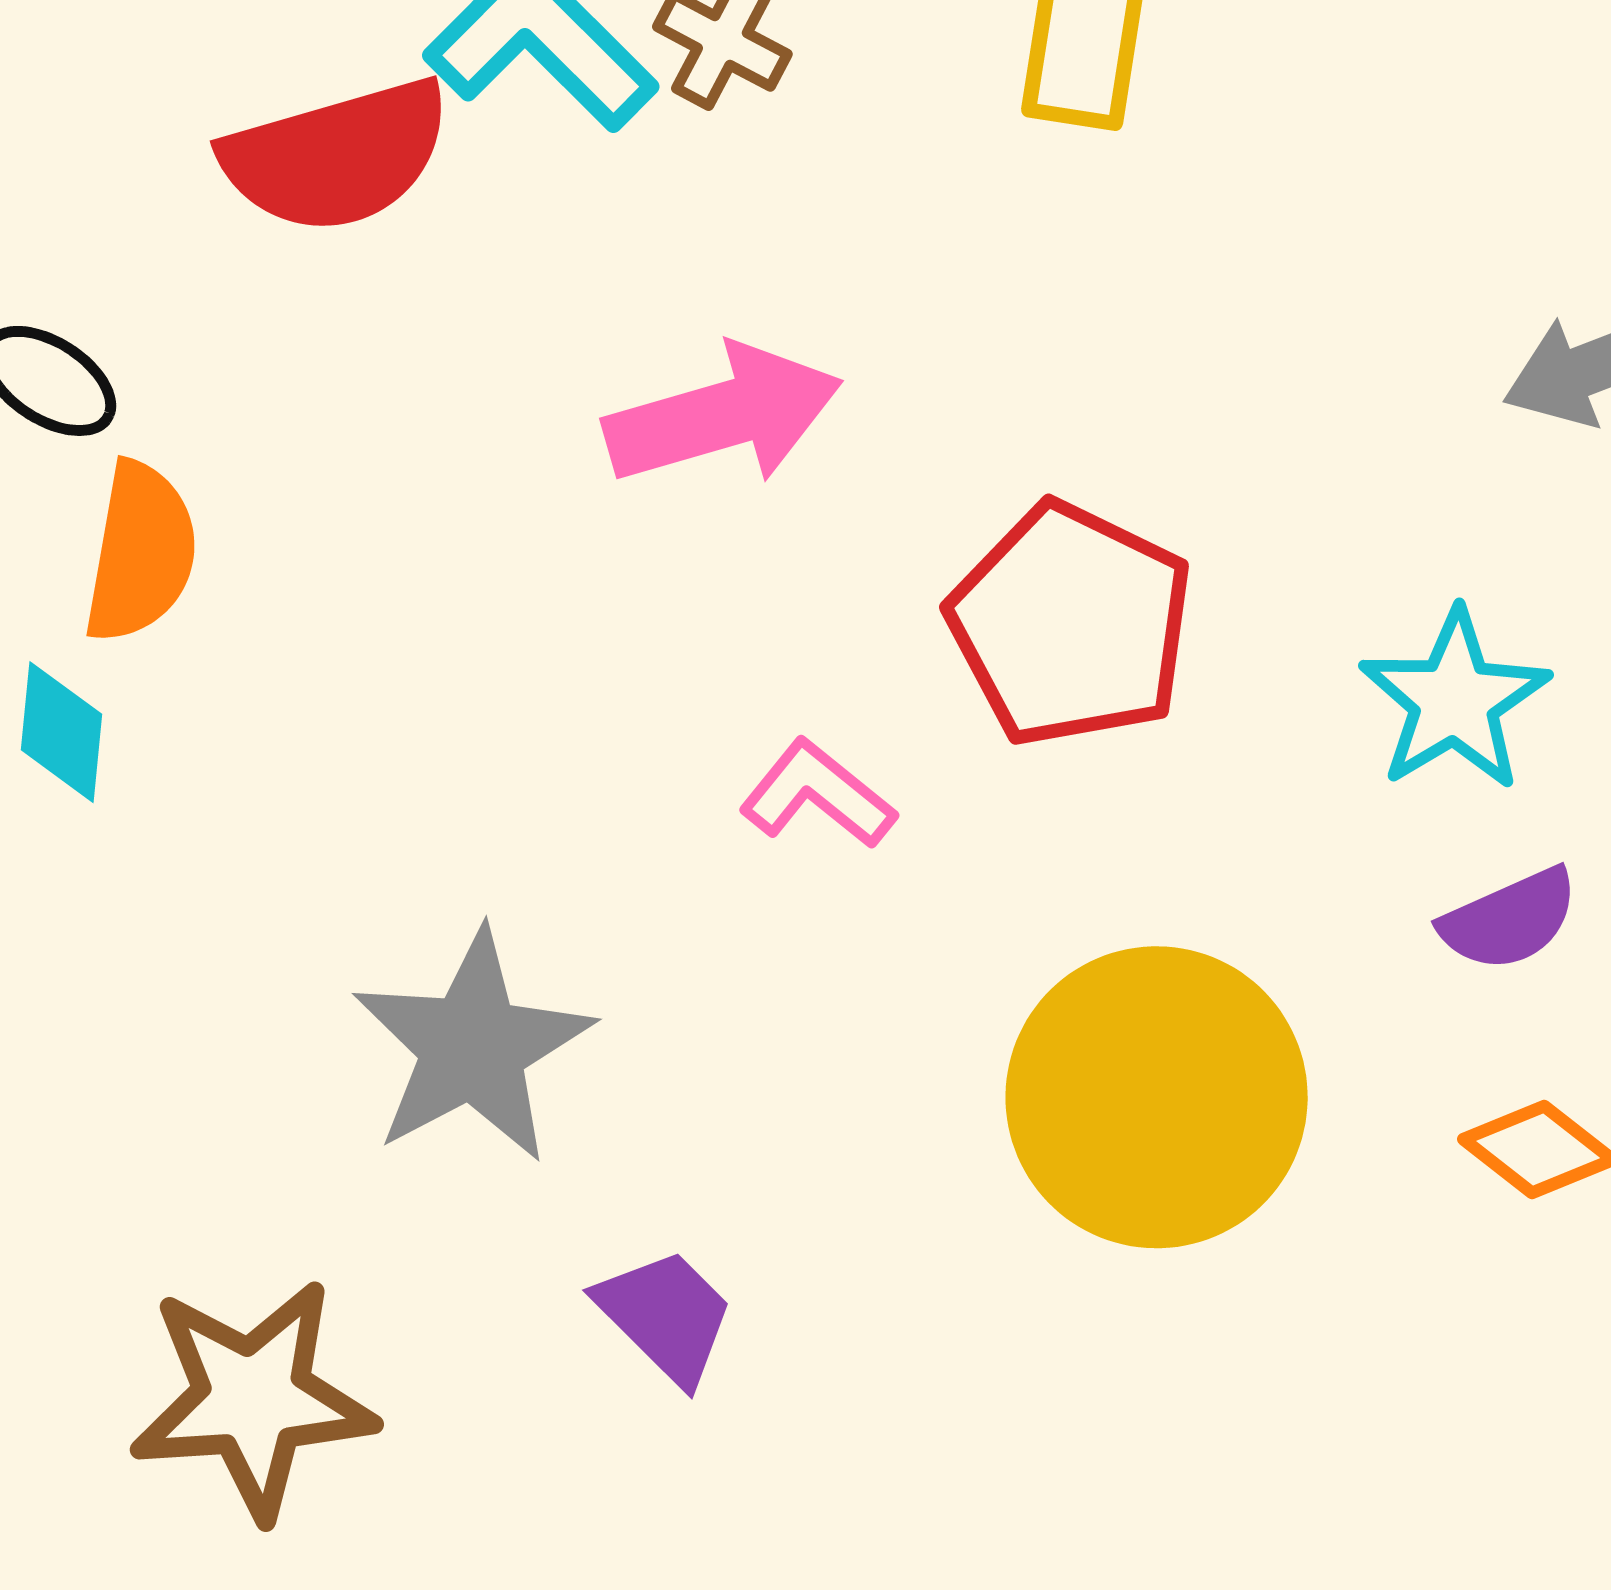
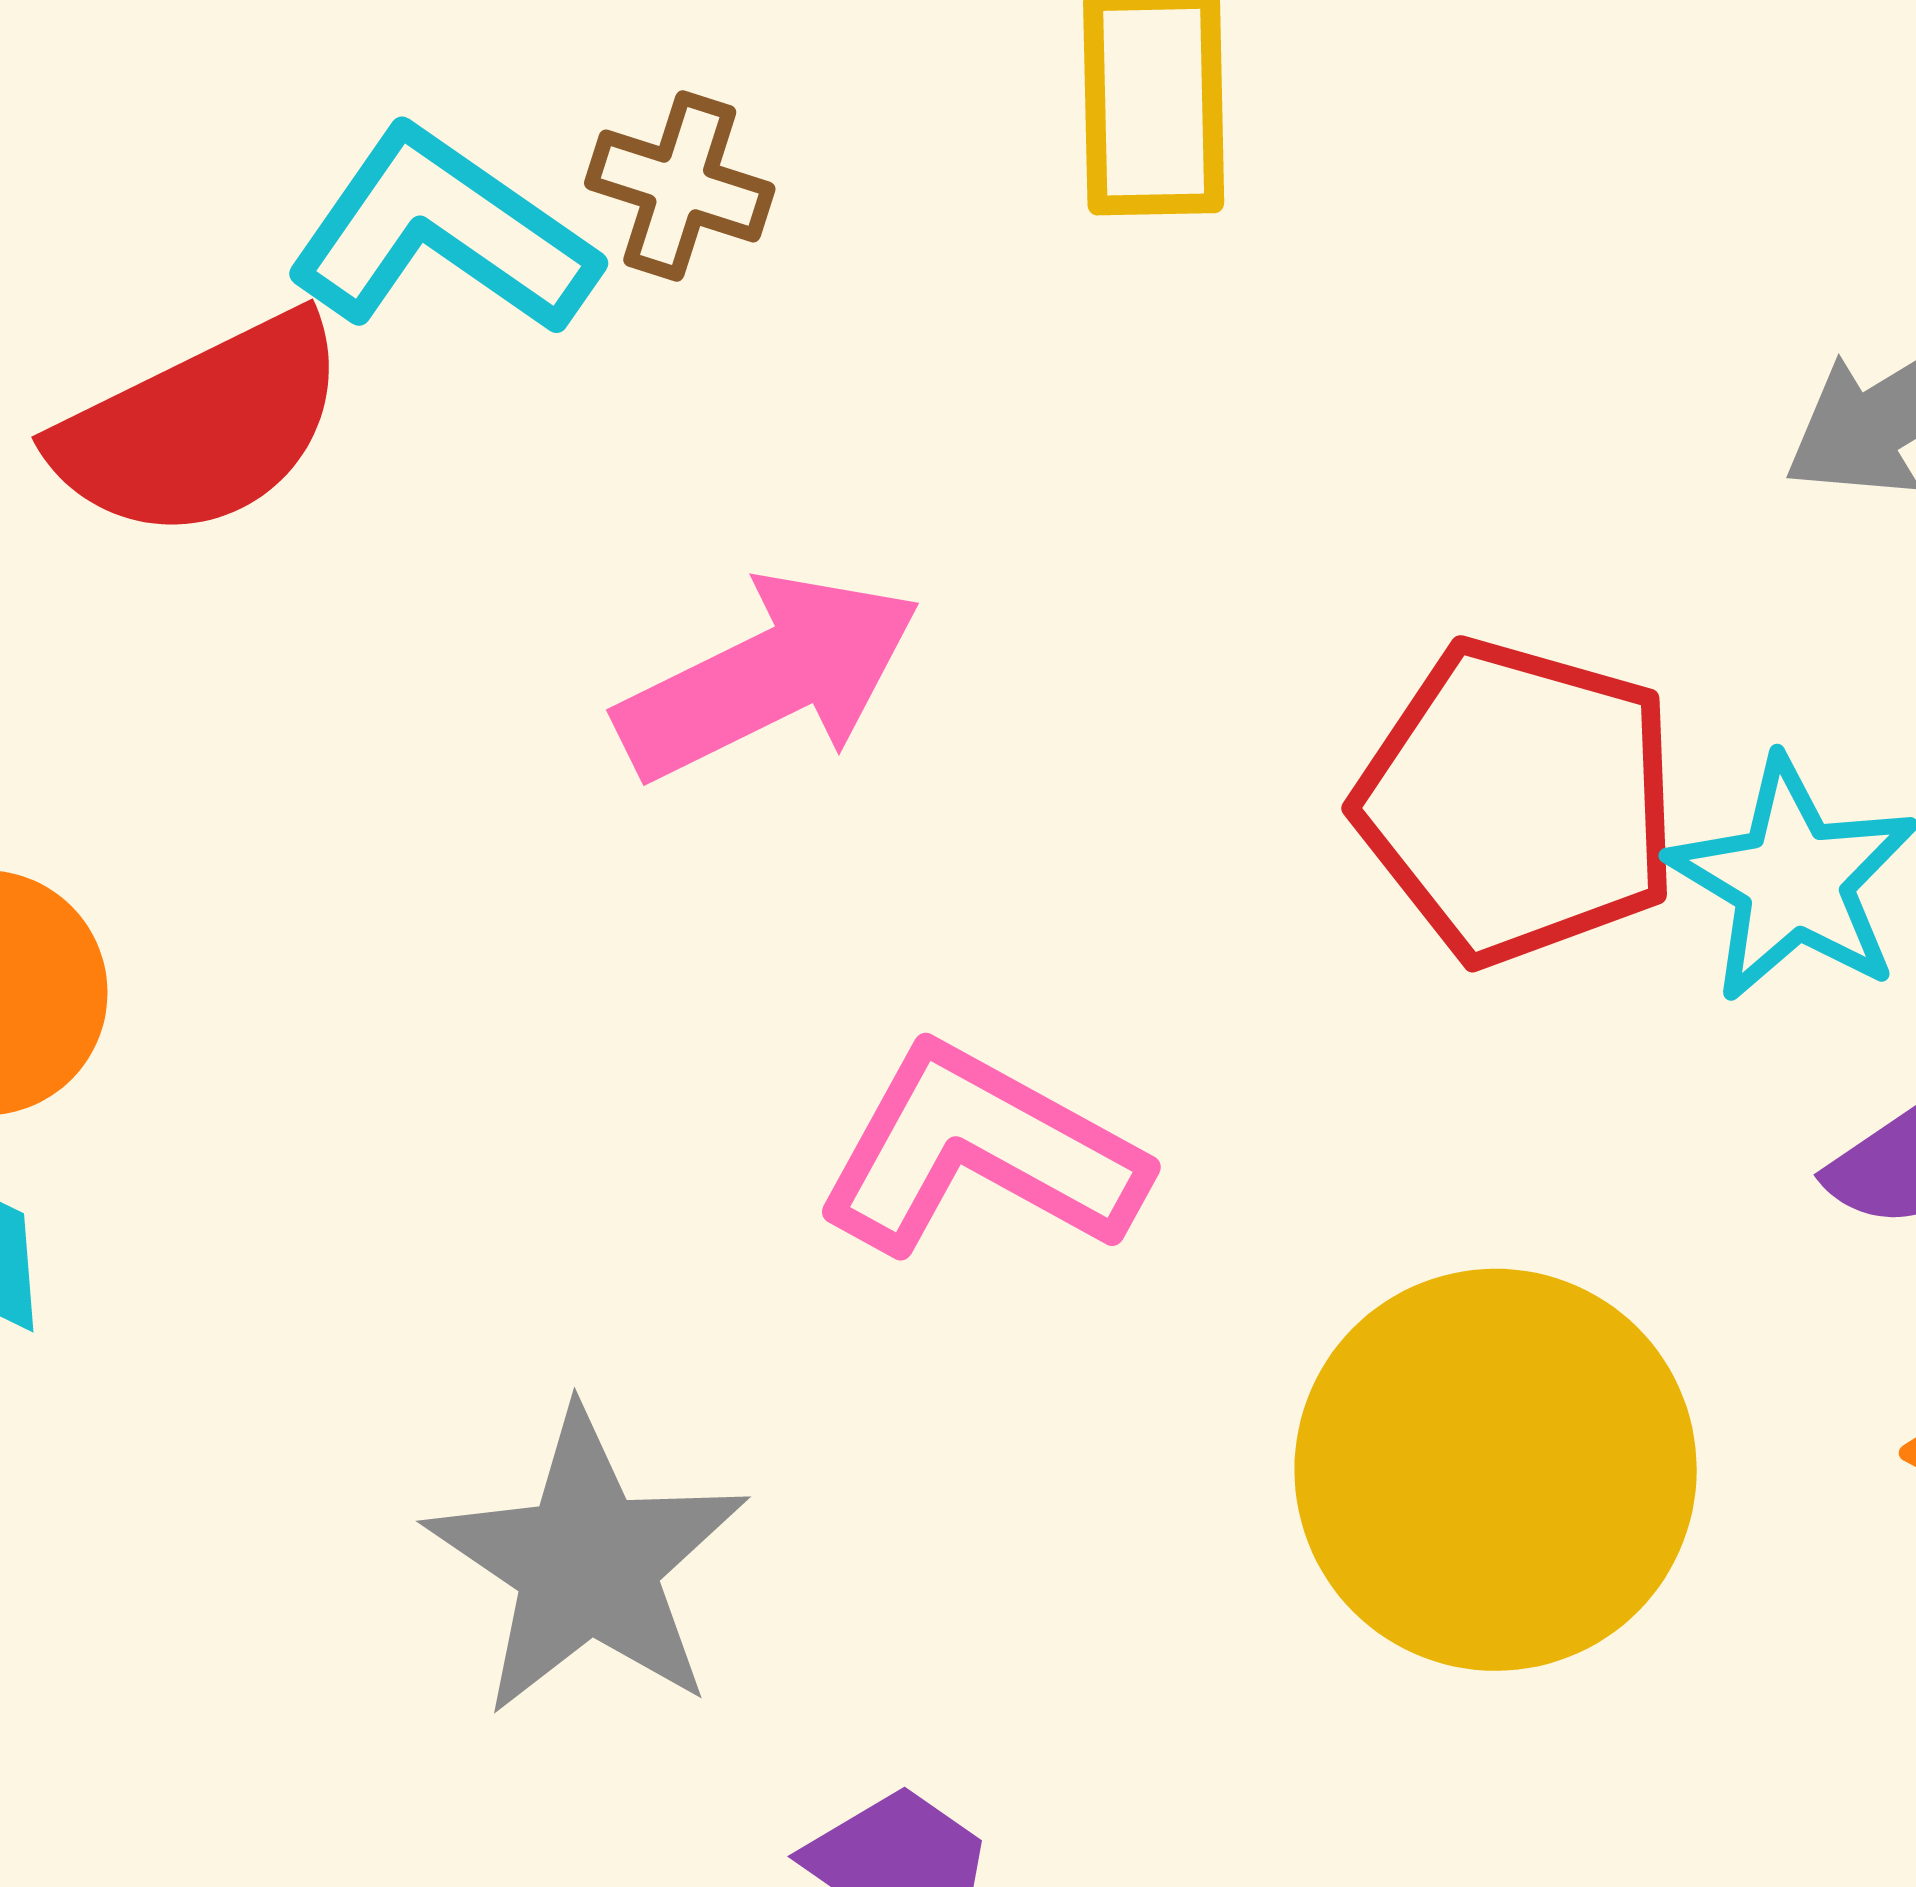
red pentagon: (1071, 625) -> (1518, 802), moved
pink L-shape: (817, 794) -> (980, 1152), size x1.6

